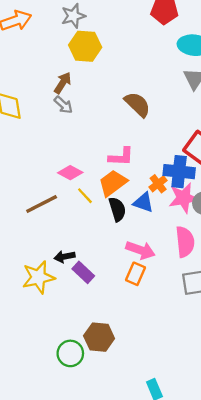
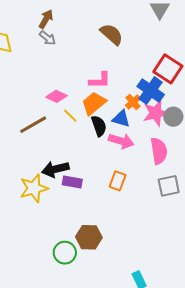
blue cross: (179, 172) -> (151, 90), turned 32
pink arrow: (140, 250) -> (121, 141), moved
black arrow: (65, 257) -> (55, 169), size x1.5
purple rectangle: (83, 272) -> (72, 182), turned -30

